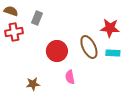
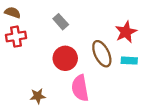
gray rectangle: (37, 18) -> (61, 22), moved, turned -64
red star: (110, 28) -> (126, 32), turned -30
pink semicircle: (70, 77) -> (80, 88), size x1.6

